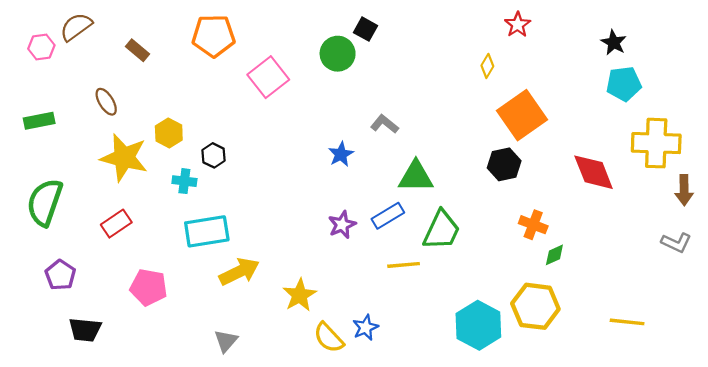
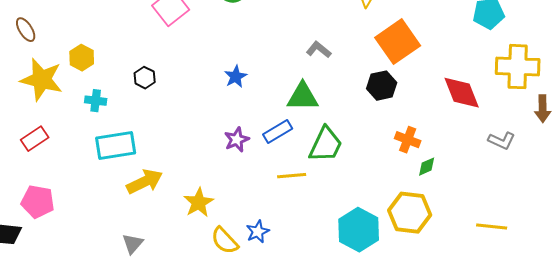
gray L-shape: (385, 124) -> (319, 50), moved
black hexagon: (214, 155) -> (145, 78), moved
gray L-shape: (676, 243) -> (502, 141), moved
pink pentagon: (149, 287) -> (38, 202), moved

